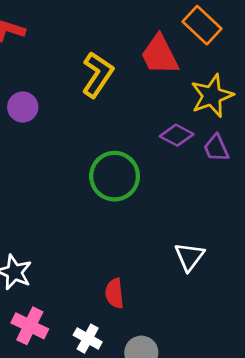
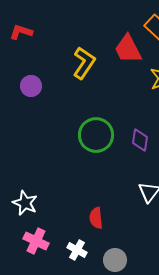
purple diamond: (177, 135) -> (140, 140), moved, turned 70

